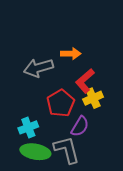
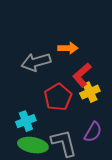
purple semicircle: (80, 126) -> (93, 132), moved

